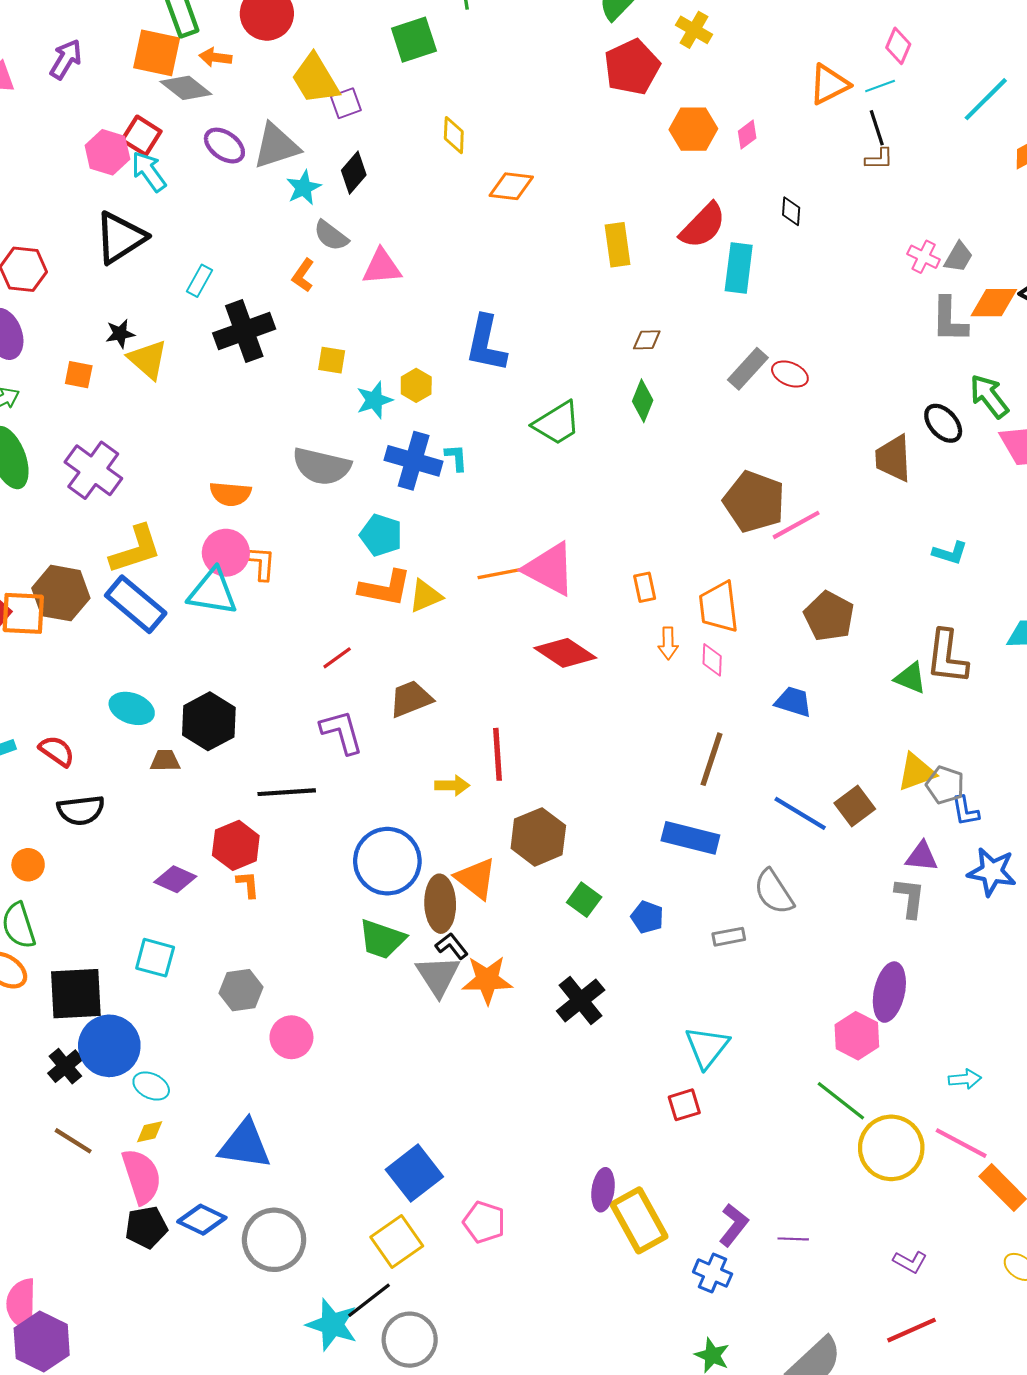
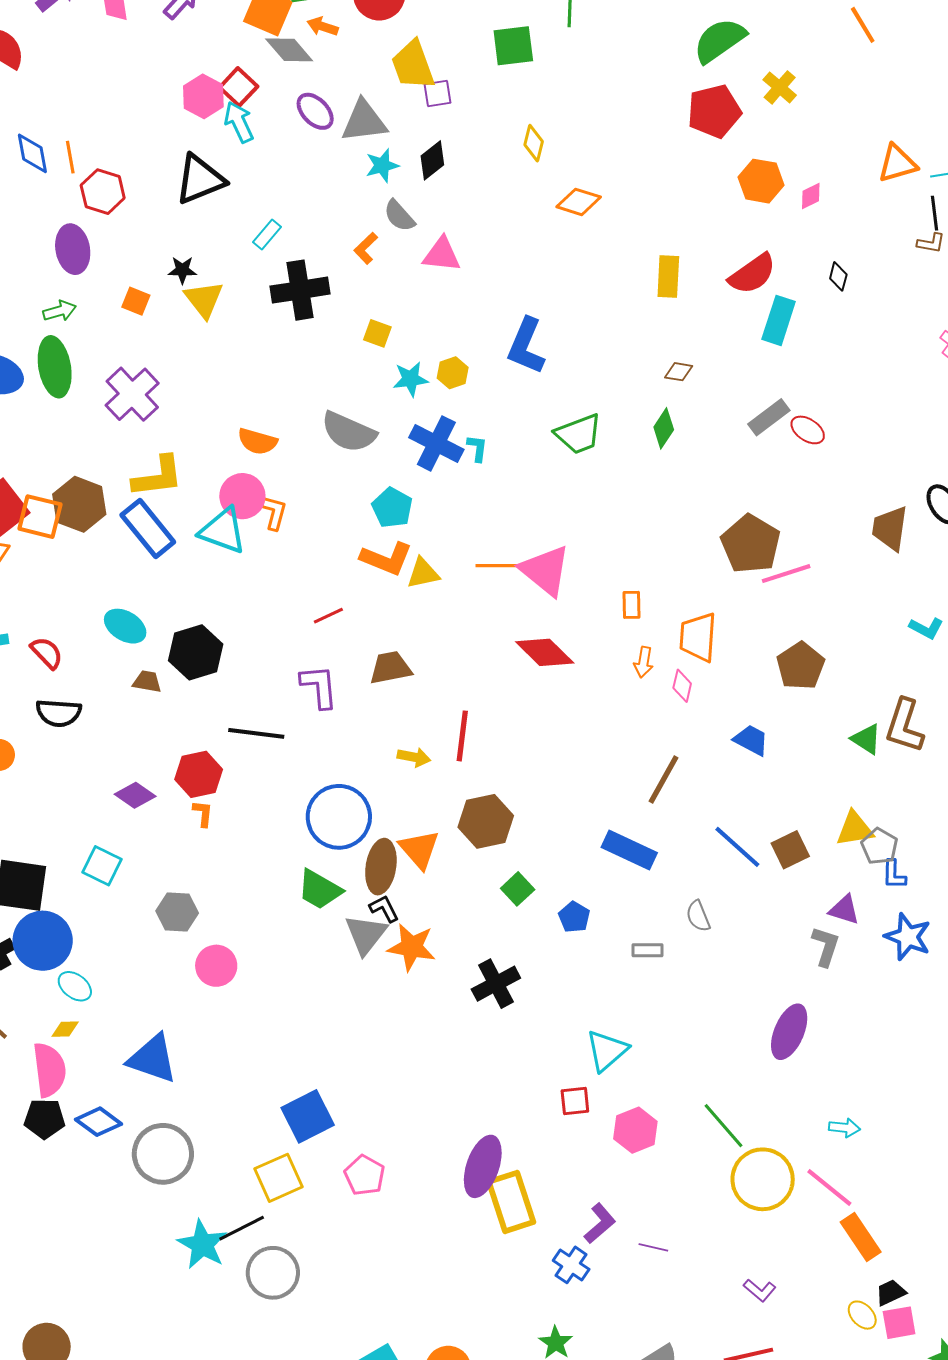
gray semicircle: (774, 892) -> (698, 916), size x0.7
pink hexagon: (857, 1036) -> (635, 1130), moved
purple ellipse: (603, 1190) -> (483, 1166), size x1.5

